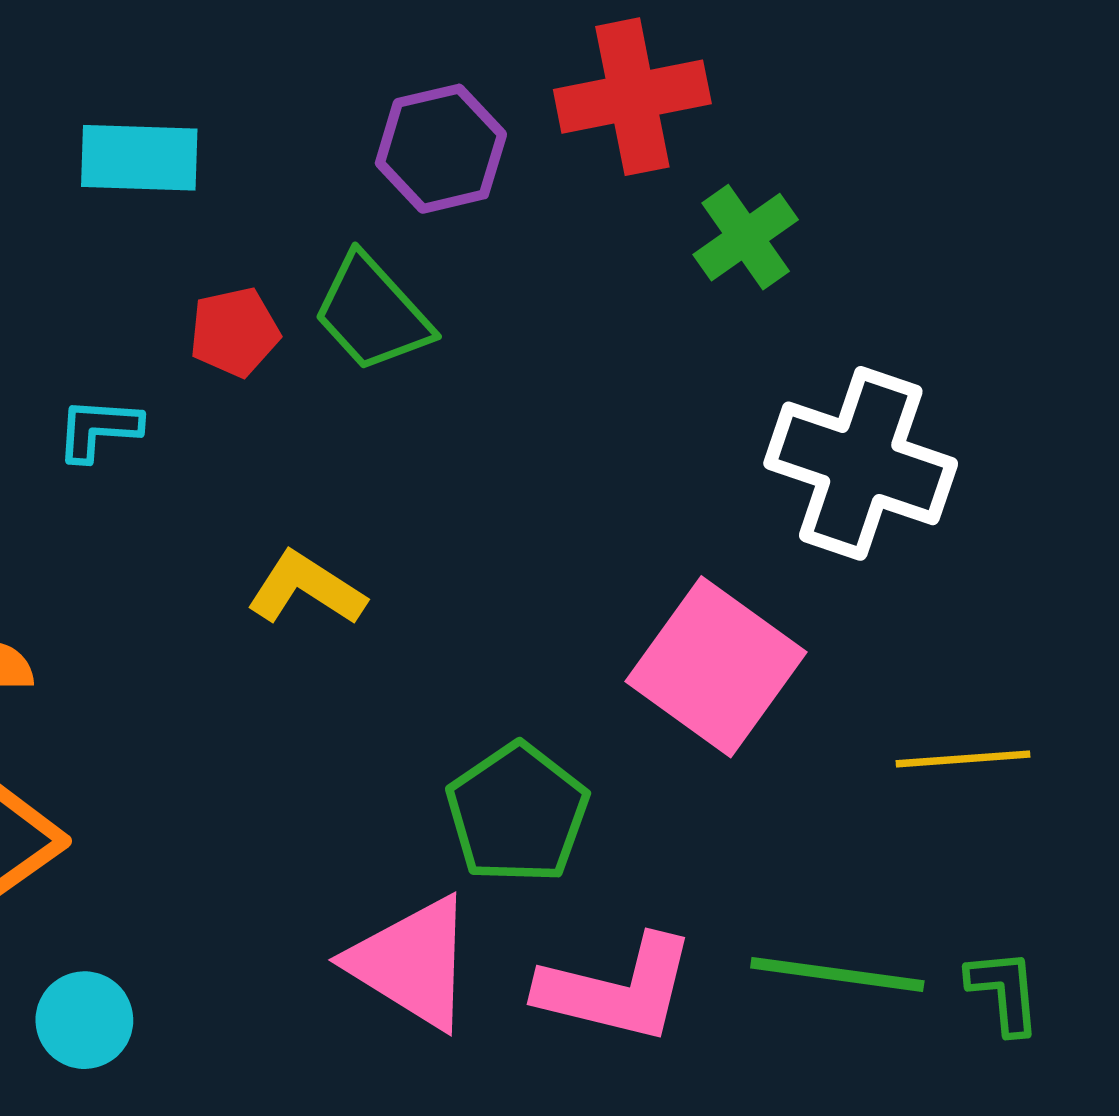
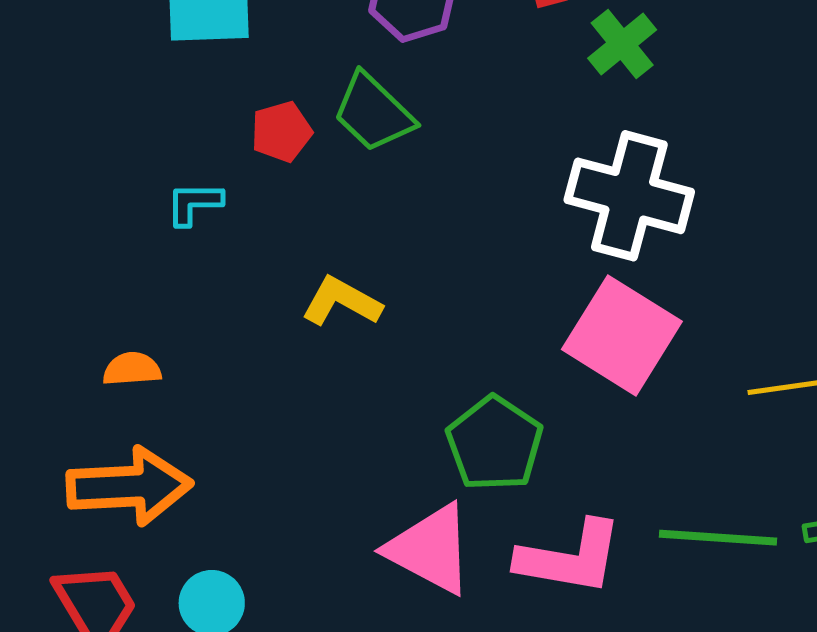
white cross: (861, 463) -> (629, 196), moved

